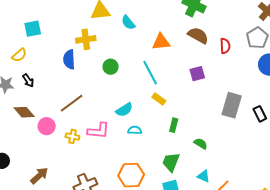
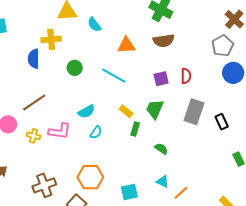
brown semicircle: (198, 35) -> (164, 41), turned 140
red semicircle: (225, 46) -> (186, 76), moved
cyan line: (150, 73) -> (114, 76), turned -35
yellow rectangle: (159, 99) -> (126, 111), moved
cyan semicircle: (135, 130) -> (96, 132), turned 120
green trapezoid: (171, 162) -> (155, 109), moved

